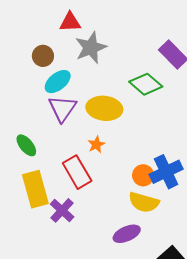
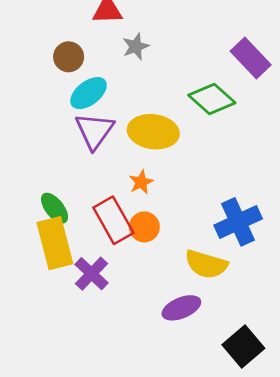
gray star: (91, 48) -> (136, 46), size x0.6
green ellipse: (26, 145) -> (55, 208), moved
orange circle: (143, 175) -> (144, 227), moved

